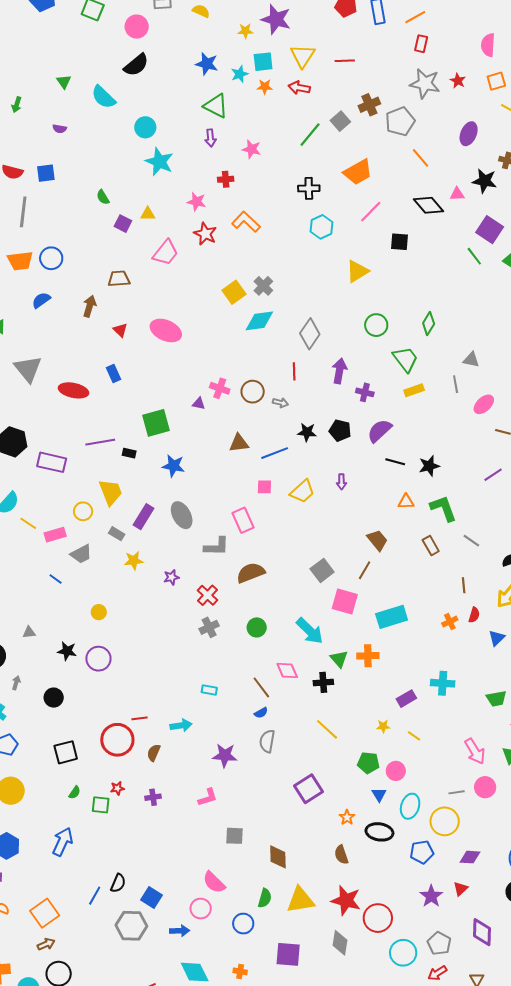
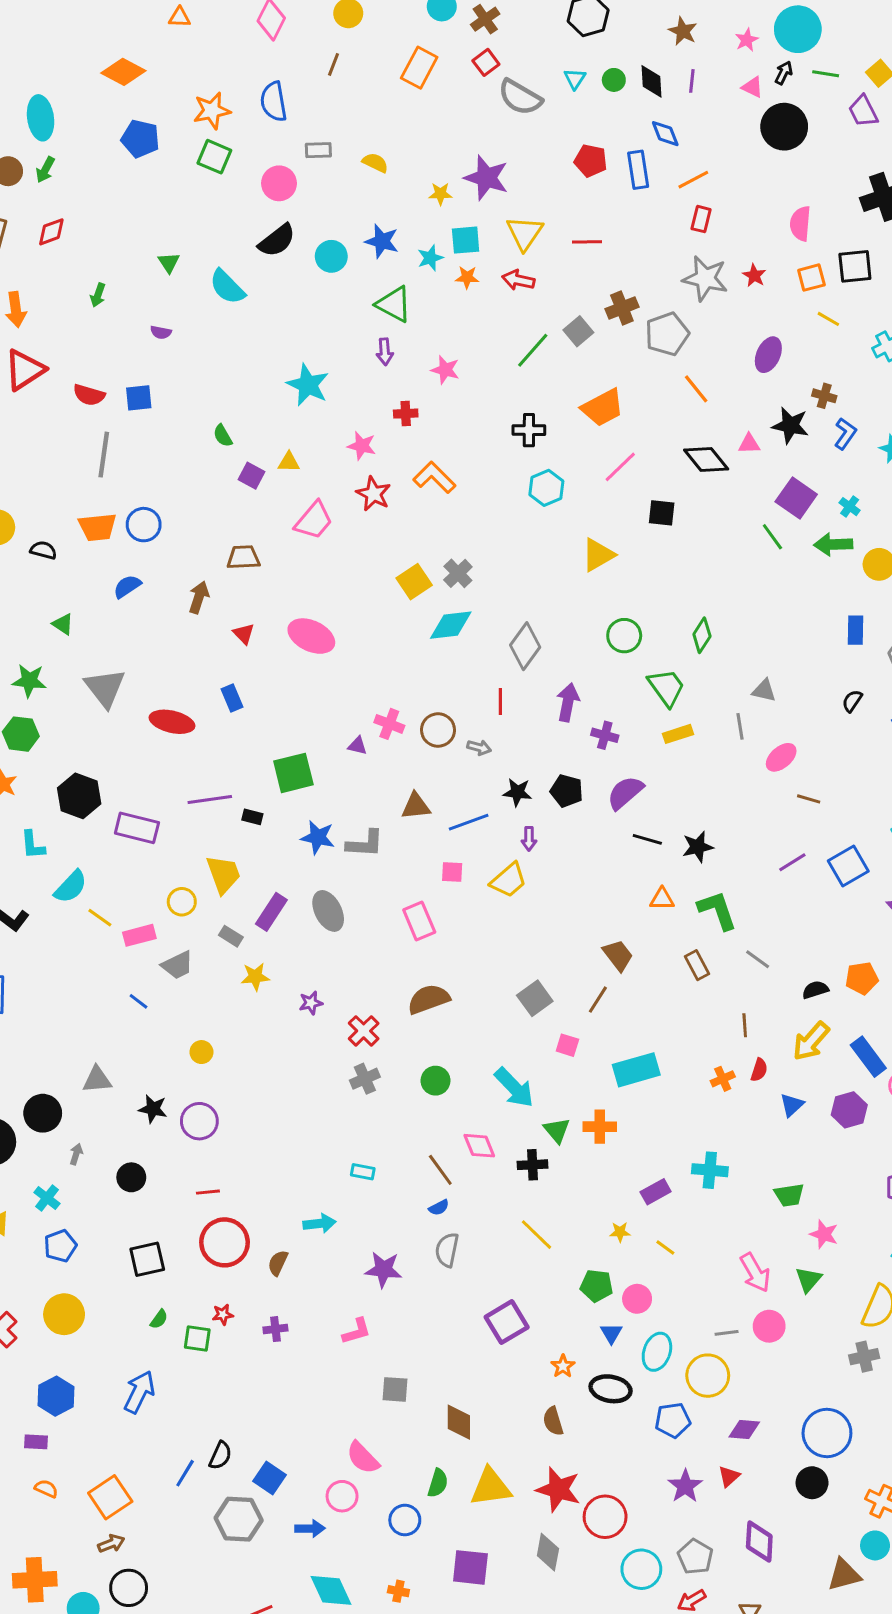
cyan circle: (145, 127) -> (331, 256), moved
purple arrow: (341, 482) -> (529, 839), moved
gray L-shape: (217, 546) -> (365, 844), moved
pink square: (345, 601) -> (567, 1045), size x0.6
gray triangle: (29, 632) -> (97, 1080), size x1.5
red line: (140, 718) -> (208, 1192), moved

